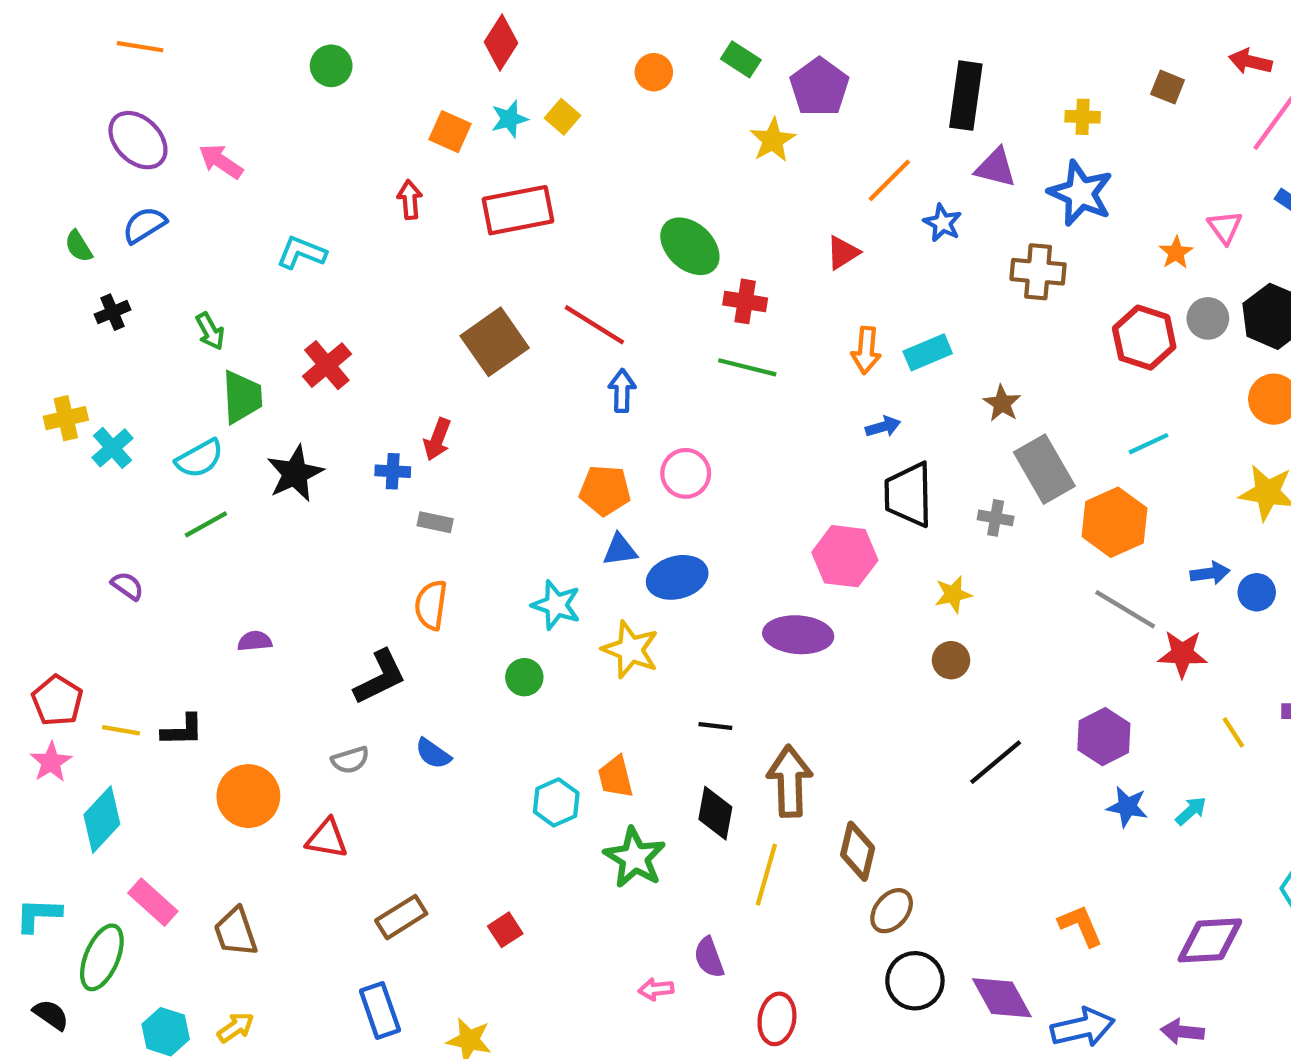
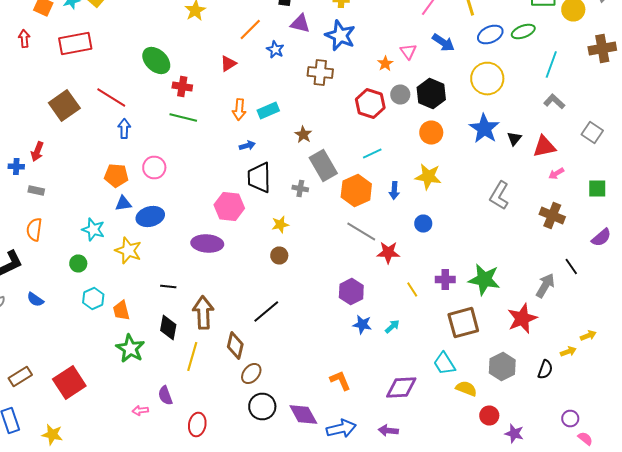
blue arrow: (1210, 573) -> (394, 190), moved, turned 102
black line: (996, 762) -> (266, 312), moved
cyan hexagon: (556, 802) -> (93, 298), moved
red square: (505, 930) -> (69, 382), size x2.0

